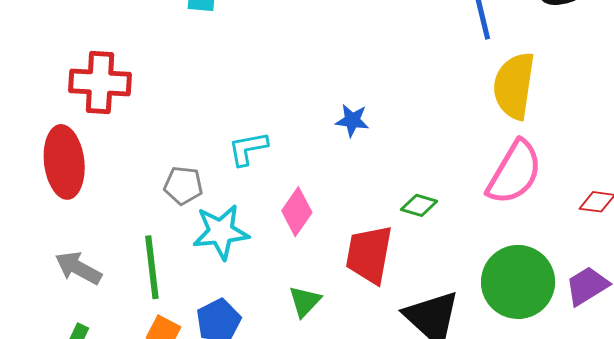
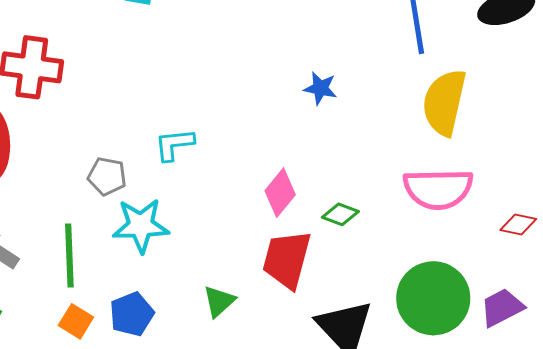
blue star: (352, 120) -> (320, 88), moved
pink semicircle: (514, 172) -> (438, 189), turned 54
pink diamond: (297, 212) -> (280, 193), moved

